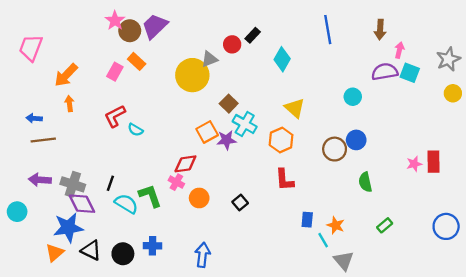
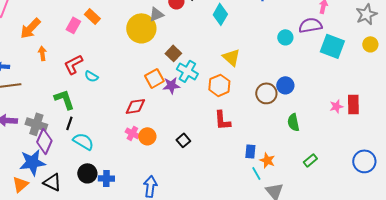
cyan square: (410, 73) -> (332, 46), moved, size x1.4
cyan circle: (353, 97) -> (285, 37), moved
orange arrow: (69, 104) -> (42, 53), moved
pink cross: (176, 182) -> (132, 133), moved
green L-shape: (150, 196) -> (64, 99), moved
purple diamond: (82, 204) -> (44, 141), turned 50
blue rectangle: (307, 220) -> (250, 151), moved
black circle: (123, 254) -> (87, 173), moved

